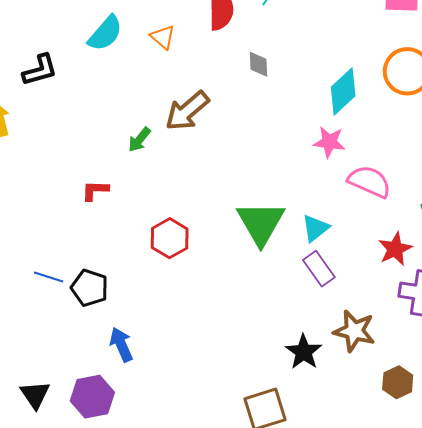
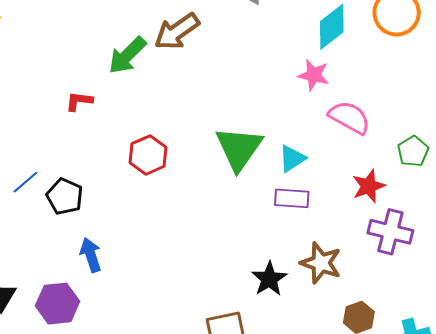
green arrow: (139, 140) -> (127, 55), size x1.6
purple rectangle: (319, 269) -> (292, 198), turned -56
blue line: (49, 277) -> (25, 182), turned -64

